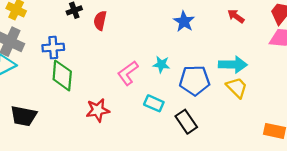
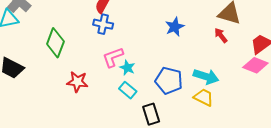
blue cross: (53, 48) -> (103, 24), moved
cyan star: (161, 64) -> (127, 68), moved
yellow trapezoid: (237, 88) -> (204, 97), turned -35

